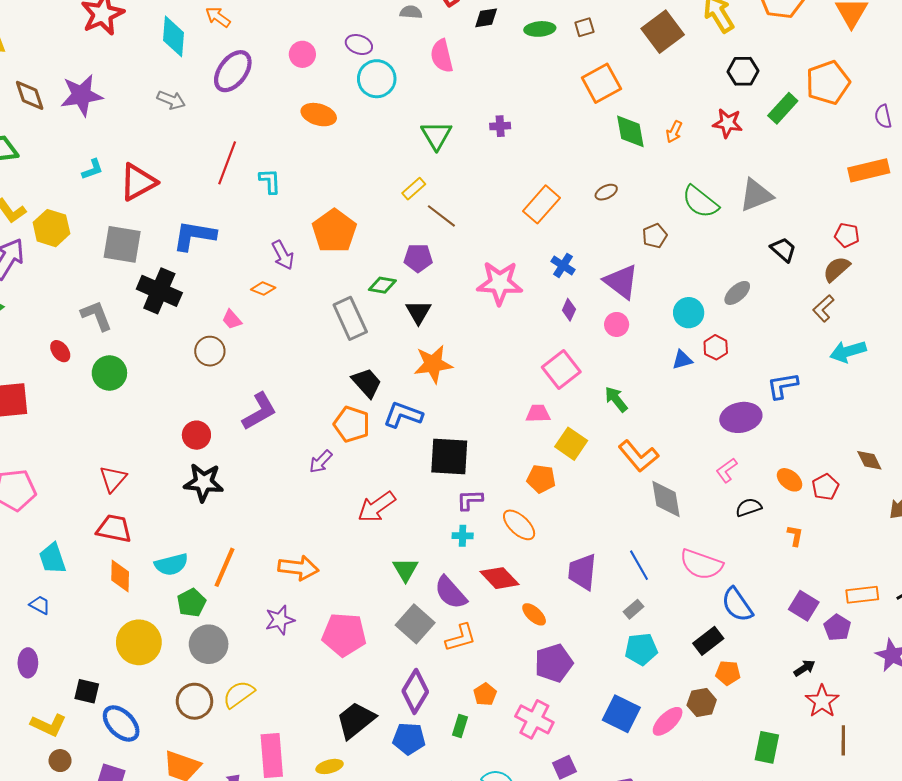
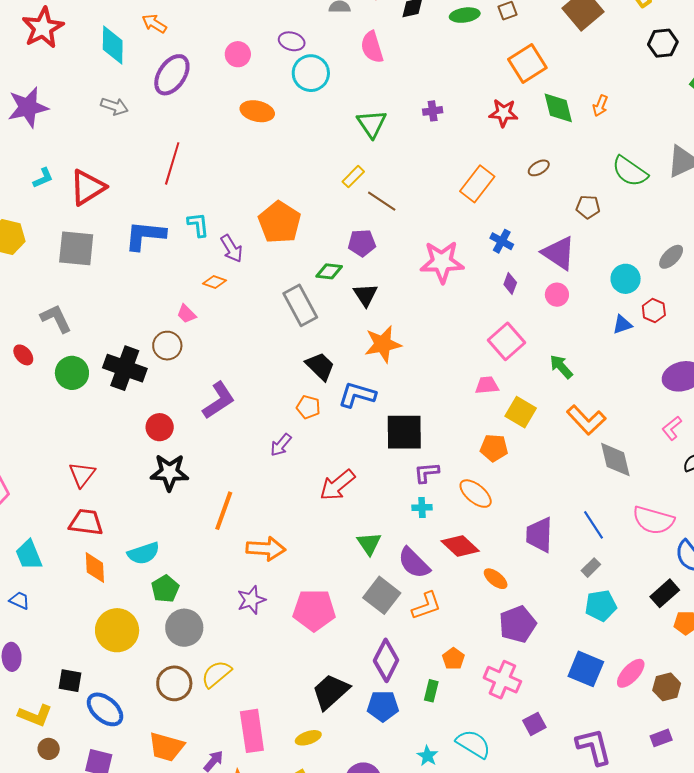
red star: (728, 123) -> (503, 113), moved
cyan L-shape: (270, 181) -> (198, 225), moved
brown pentagon: (655, 236) -> (588, 207), turned 30
black cross: (159, 291) -> (125, 368), moved
orange pentagon: (352, 424) -> (308, 407), size x0.7
orange line: (225, 567) -> (224, 511), moved
brown hexagon: (702, 703) -> (667, 687), moved

